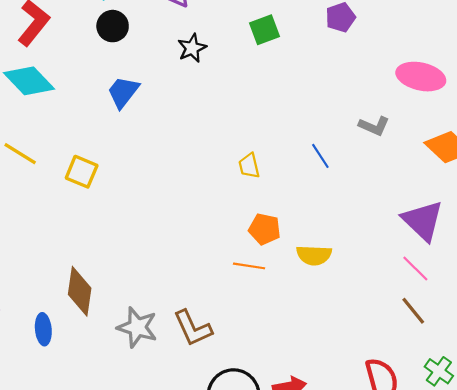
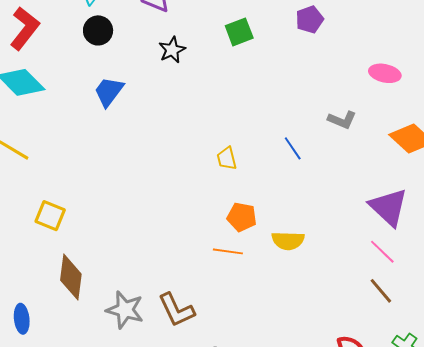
pink ellipse: (421, 77) -> (385, 73), size x0.7
yellow square: (82, 172) -> (50, 216), moved
blue ellipse: (43, 329) -> (22, 319), moved

